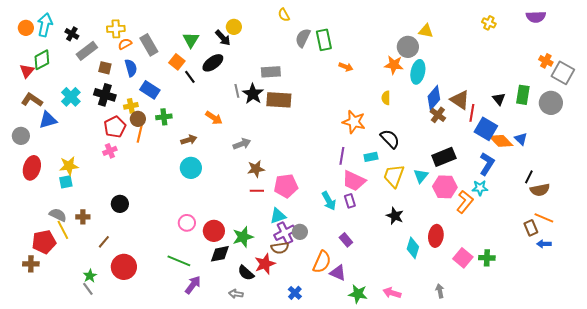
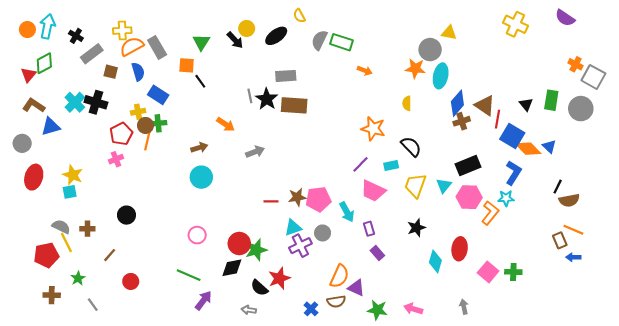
purple semicircle: (536, 17) -> (565, 18), turned 36
yellow cross: (489, 23) -> (515, 24), size x1.6
green rectangle: (324, 40) -> (342, 42), turned -60
orange semicircle: (125, 44) -> (132, 46), size x1.6
orange square: (177, 62) -> (187, 65), turned -35
black ellipse: (213, 63) -> (276, 36), moved
black cross: (105, 95) -> (96, 102), moved
brown cross: (438, 115) -> (462, 121), turned 35
green cross: (164, 117) -> (158, 123), moved
purple line: (342, 156) -> (360, 164), turned 36
yellow star: (69, 166) -> (73, 175), turned 30
brown star: (256, 169) -> (297, 197), moved
pink pentagon: (286, 186) -> (318, 199), moved
purple rectangle: (350, 201) -> (369, 229), moved
black star: (395, 216) -> (416, 228), turned 30
red circle: (214, 231) -> (239, 244), moved
gray circle: (300, 232) -> (323, 233), moved
purple rectangle: (346, 240) -> (377, 253), moved
brown semicircle: (280, 248) -> (336, 301), moved
brown cross: (31, 264) -> (52, 295), moved
red circle: (124, 267) -> (131, 281), size x0.6
green star: (90, 276) -> (78, 278), moved

